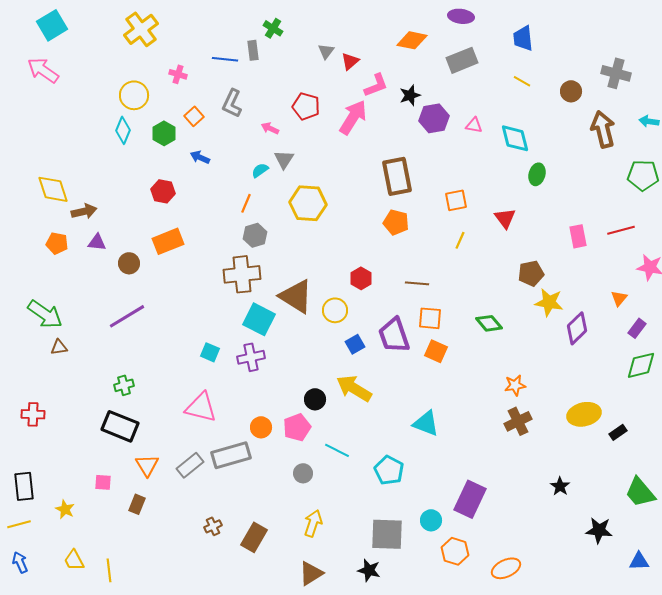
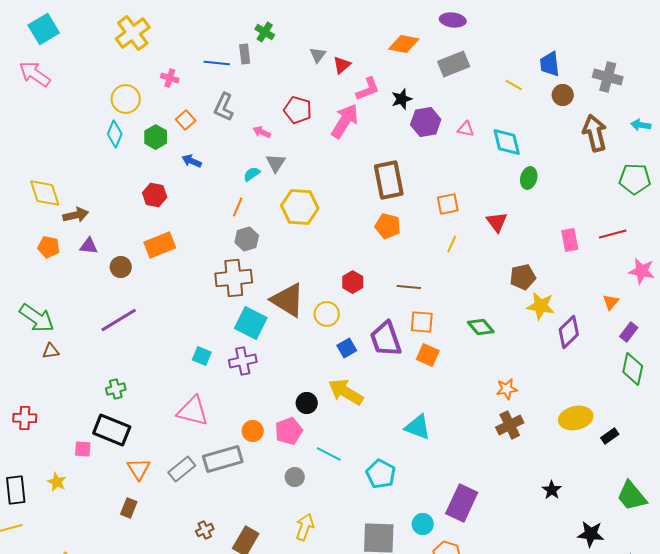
blue trapezoid: (523, 38) -> (550, 64), moved
green diamond: (641, 365) -> (633, 369), turned -64
pink square: (103, 482) -> (83, 449), moved
yellow star: (65, 509) -> (57, 482), moved

